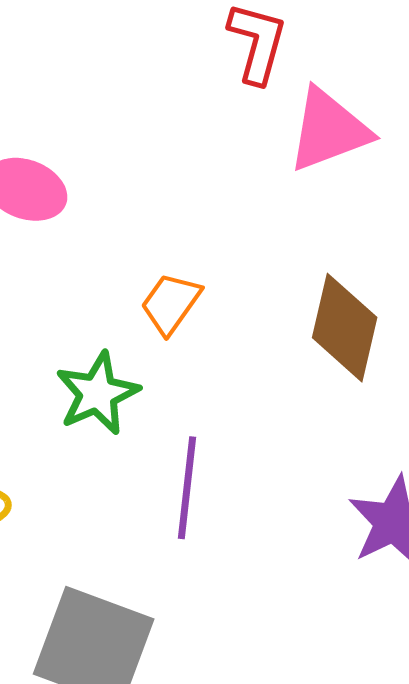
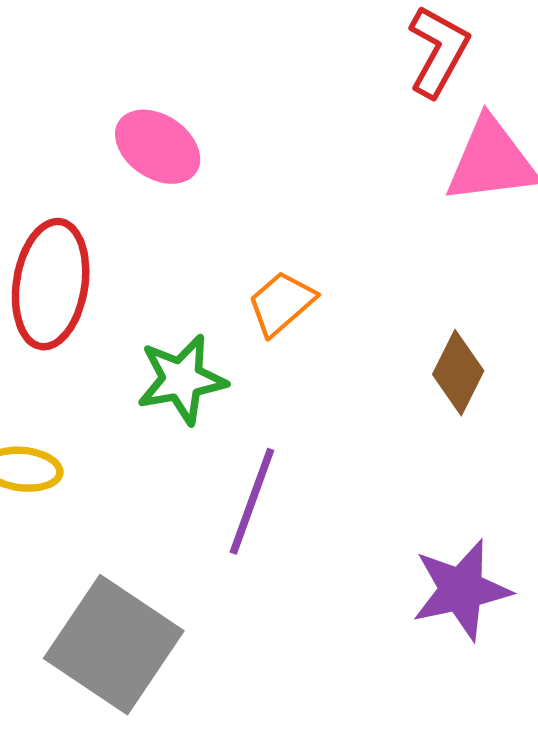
brown diamond: (345, 328) -> (458, 373), size x0.7

